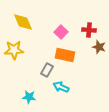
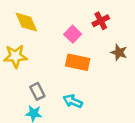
red cross: (89, 30) -> (101, 21), moved, turned -32
gray rectangle: (47, 70) -> (37, 91), moved, turned -56

